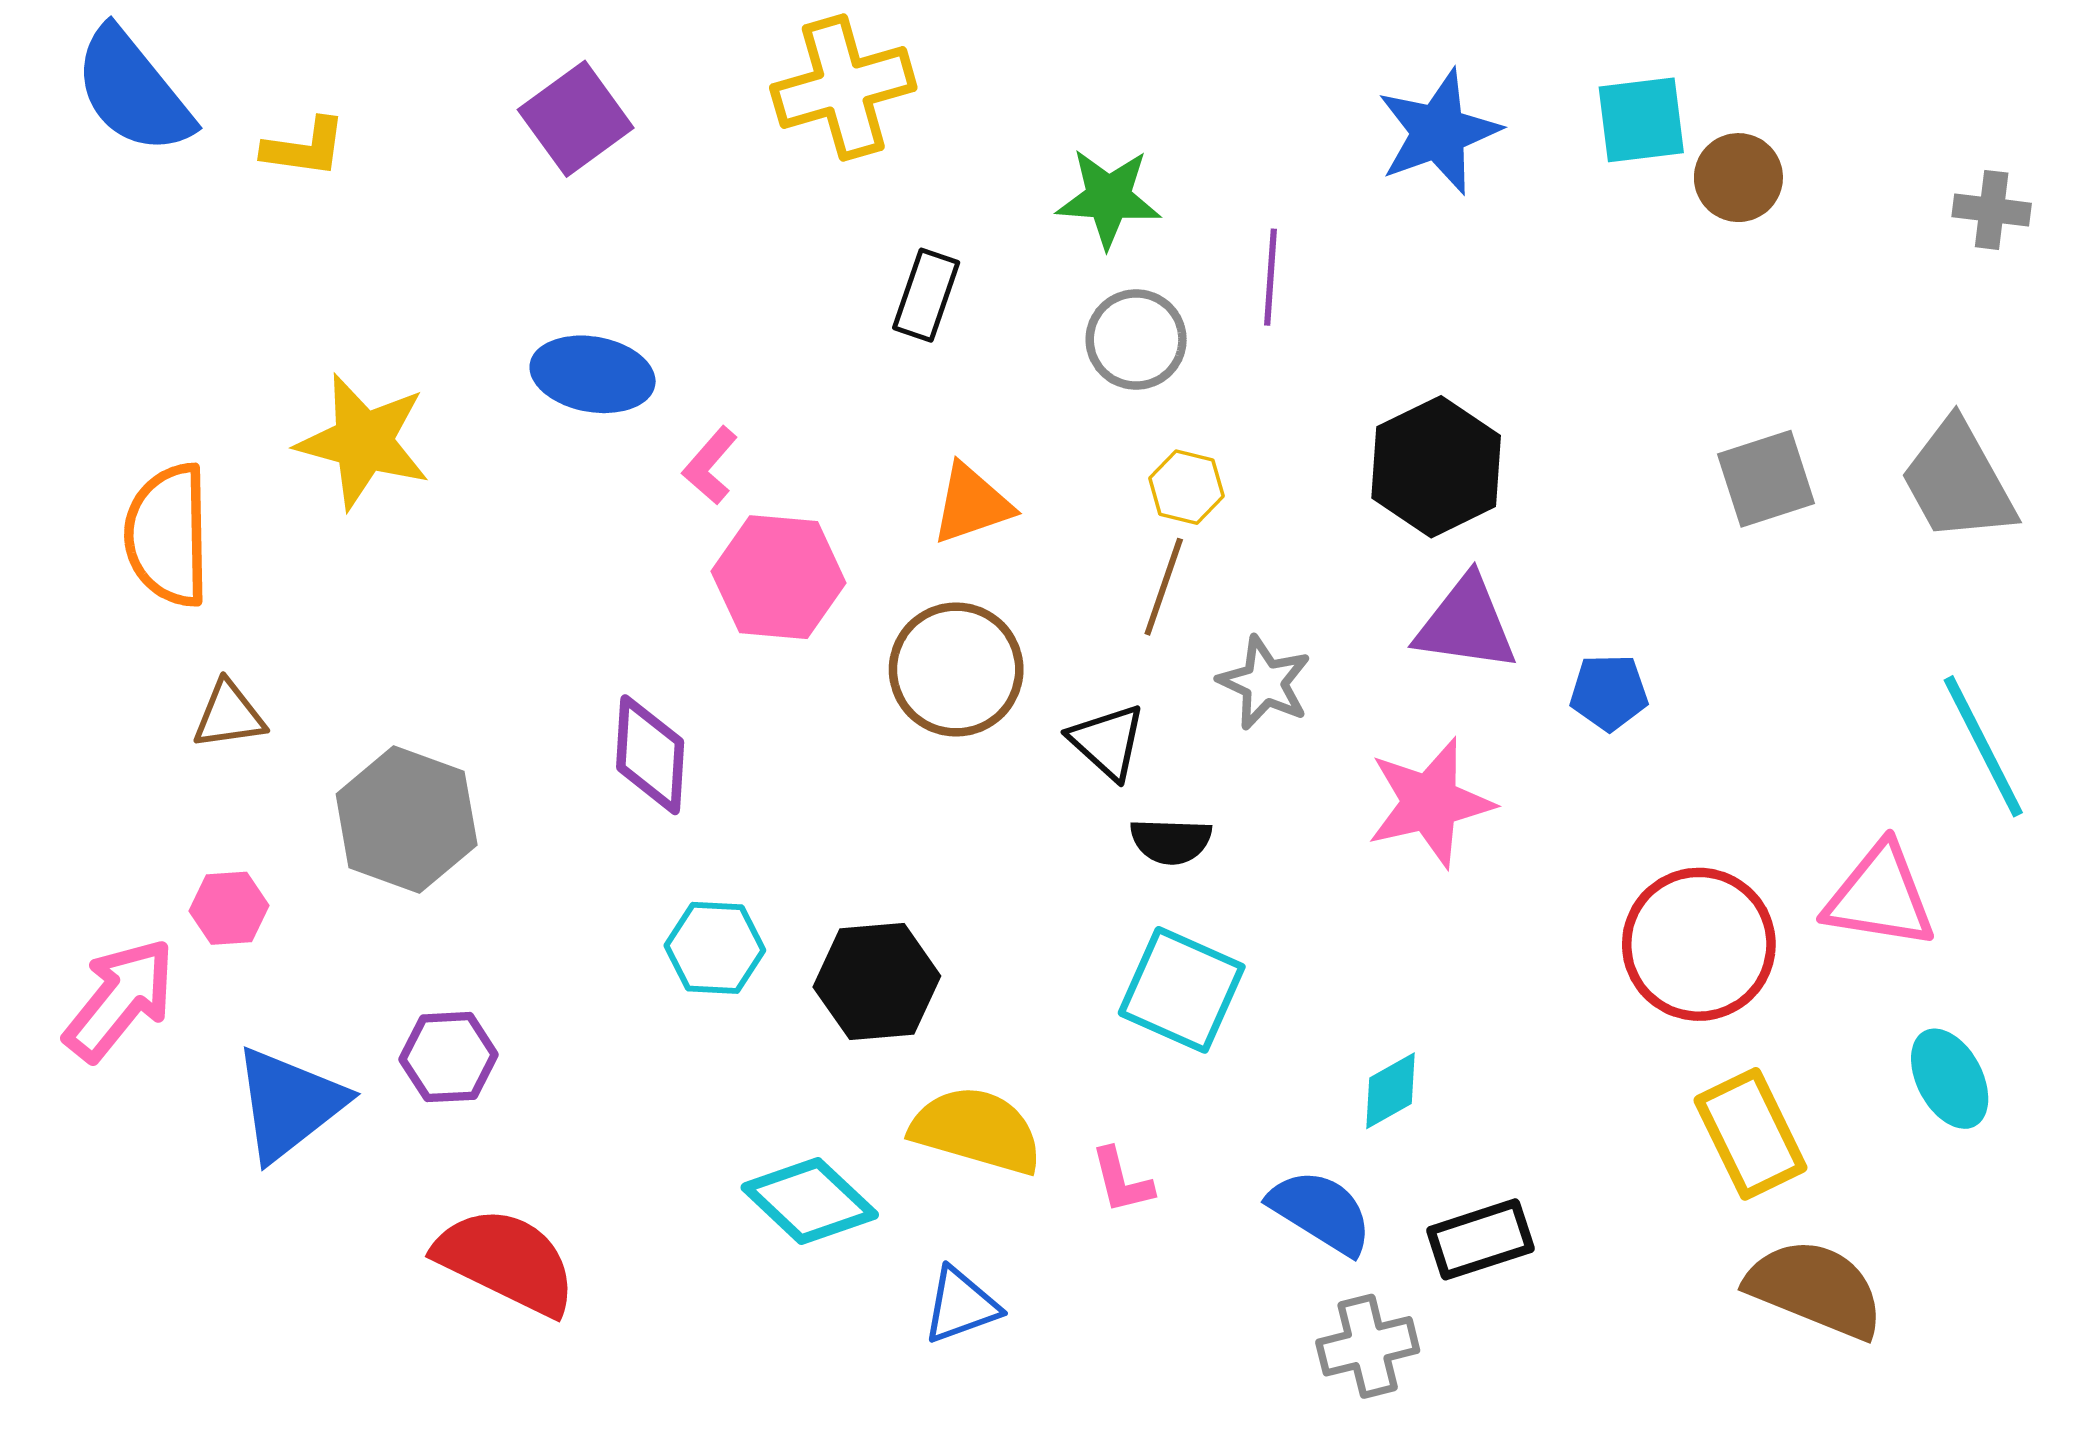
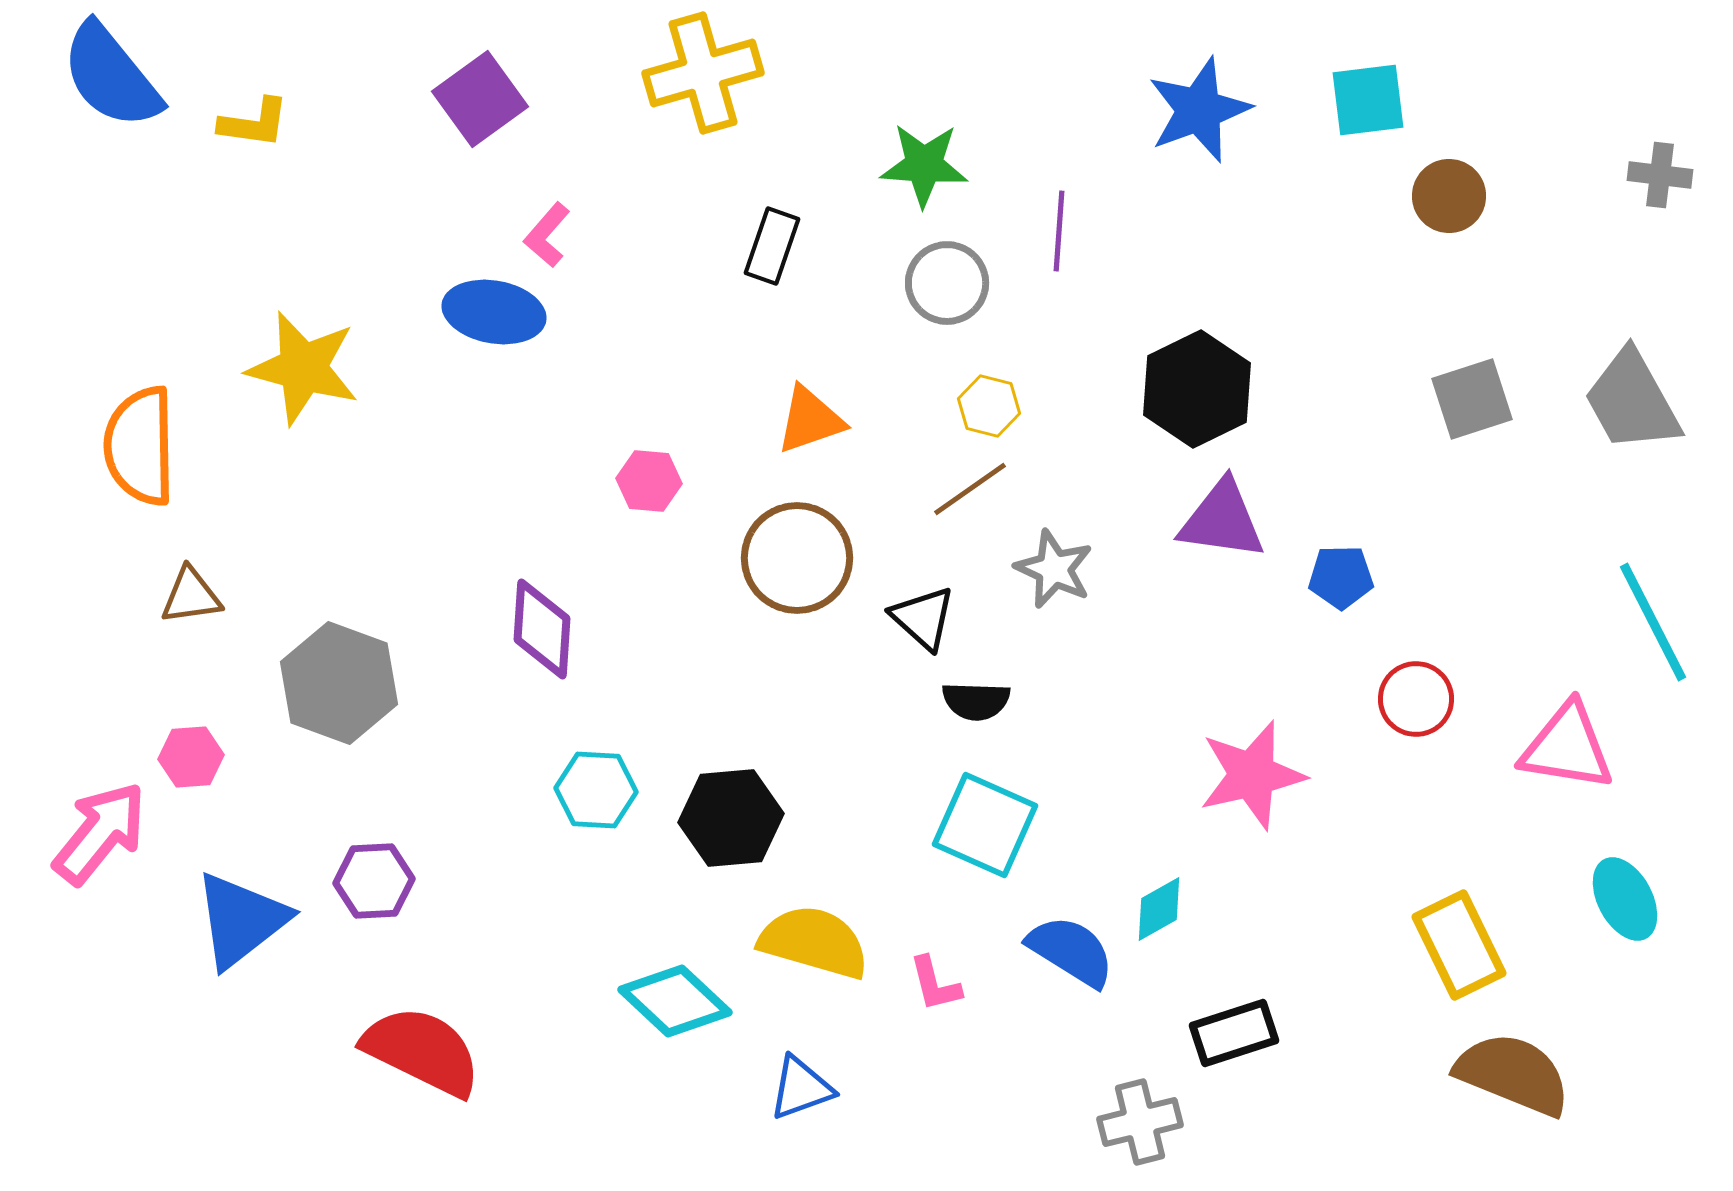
brown circle: (1738, 178) -> (1449, 196), moved
pink L-shape: (710, 466) -> (547, 235), moved
pink hexagon: (779, 577) -> (649, 481), size x0.6
brown line: (1164, 587) -> (970, 489), turned 36
pink star: (1430, 803) -> (1252, 775), moved
red circle: (1699, 944) -> (1416, 699), moved, size x0.6
blue semicircle: (1321, 1212) -> (1071, 951), moved

